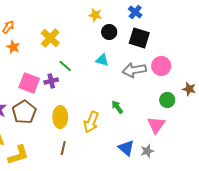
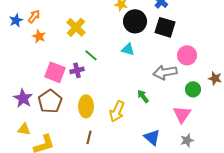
black circle: (109, 32) -> (135, 21), size x1.5
gray arrow: (134, 70) -> (165, 72), moved
gray star: (147, 151) -> (187, 140), moved

